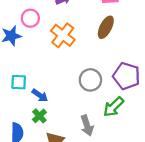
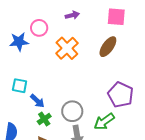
gray circle: (90, 80) -> (72, 111), moved
green cross: (39, 116) -> (44, 119), moved

